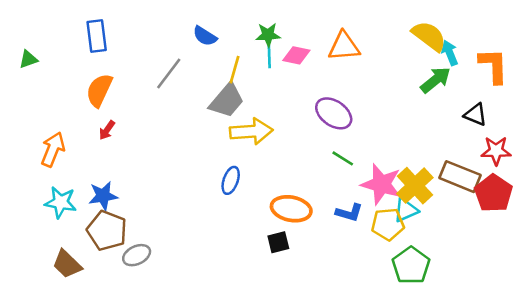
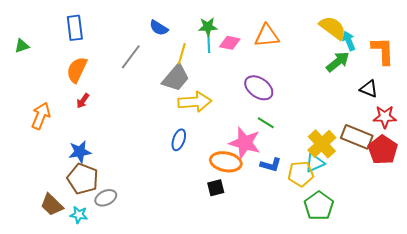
pink star: (381, 184) -> (245, 143), moved
cyan star: (61, 202) -> (79, 215), moved, size x0.7

